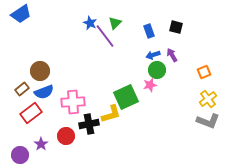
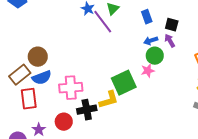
black square: (176, 27) -> (172, 25), moved
brown rectangle: (22, 89) -> (20, 75), size x1.5
red rectangle: (31, 113) -> (29, 99), turned -60

